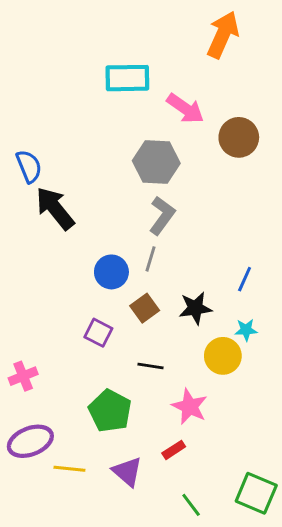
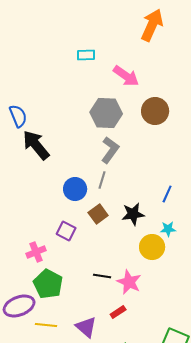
cyan rectangle: (127, 78) -> (86, 55), size x0.6
brown circle: (239, 137) -> (155, 111), moved
black line: (150, 366) -> (102, 276), moved
pink cross: (23, 376) -> (36, 252), moved
green pentagon: (110, 411) -> (48, 284), moved

